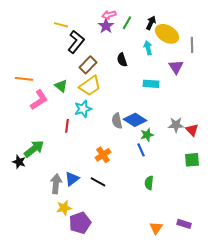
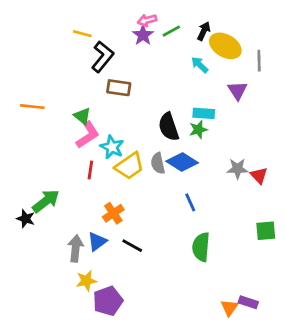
green line: (127, 23) -> (171, 31), turned 32
cyan arrow: (148, 48) -> (200, 65), turned -32
black semicircle: (122, 60) -> (169, 127), moved, size x1.5
brown rectangle: (88, 65) -> (119, 88), turned 54
yellow trapezoid: (90, 86) -> (130, 166), moved
pink L-shape: (39, 100) -> (88, 135), moved
cyan star: (83, 109) -> (112, 147), turned -30
green star: (147, 135) -> (198, 130), moved
orange cross: (103, 155) -> (113, 213), moved
green square: (192, 160) -> (266, 231), moved
green semicircle: (149, 183) -> (201, 247), size x1.5
orange triangle: (156, 228) -> (229, 308), moved

